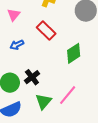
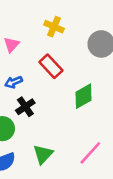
black cross: (32, 77) -> (25, 107), moved
pink line: (68, 95) -> (90, 153), moved

